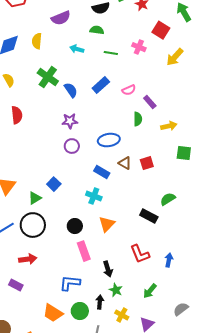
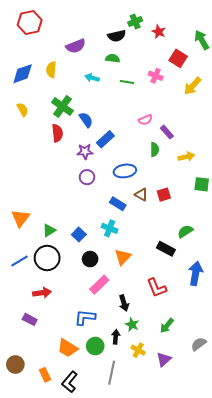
blue rectangle: (101, 85) -> (105, 139), moved
red semicircle: (17, 115) -> (57, 133), moved
blue square: (54, 184) -> (79, 234), moved
pink rectangle: (84, 251) -> (99, 285), turned 66
blue arrow: (169, 260) -> (196, 273), moved, size x1.6

